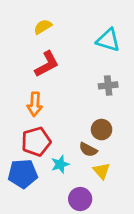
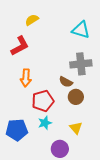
red L-shape: (47, 64) -> (20, 46), moved
gray cross: (108, 85) -> (81, 64), size x1.5
red pentagon: (36, 142) -> (43, 101), moved
brown semicircle: (88, 150) -> (66, 82), moved

